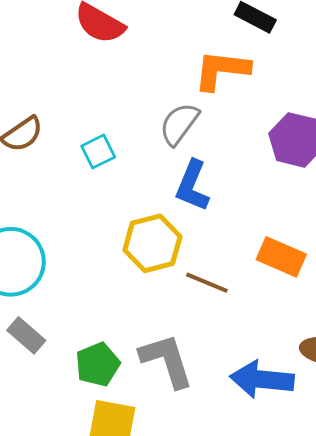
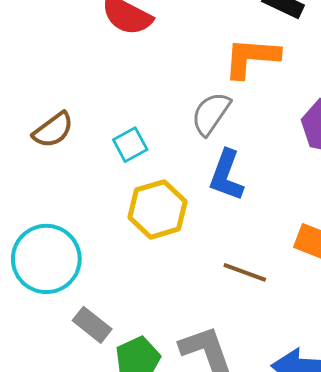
yellow hexagon: (152, 243) -> (158, 209), moved
gray rectangle: (26, 335) -> (92, 325), moved

